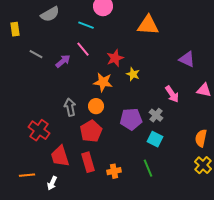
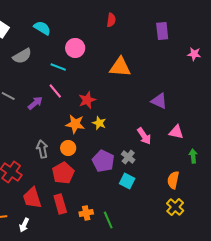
yellow star: (133, 74) -> (99, 123), moved
purple pentagon: (131, 119) -> (103, 161), turned 30
green line: (148, 168) -> (108, 220), moved

